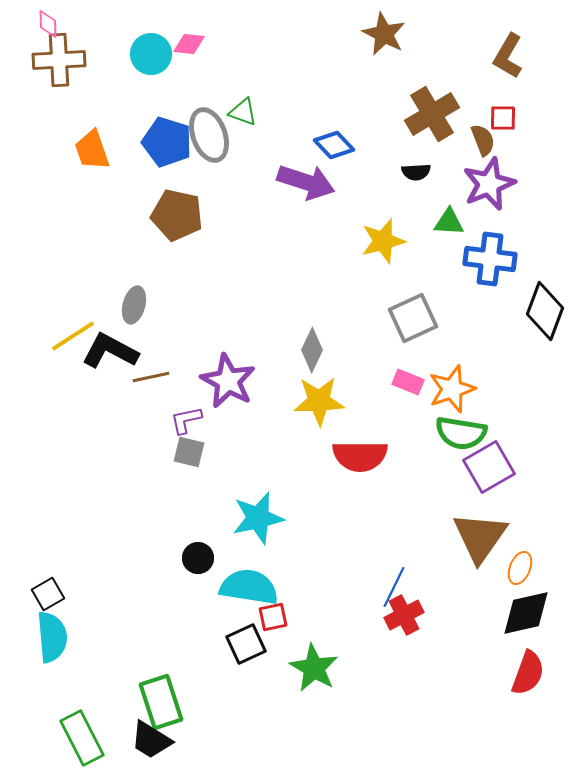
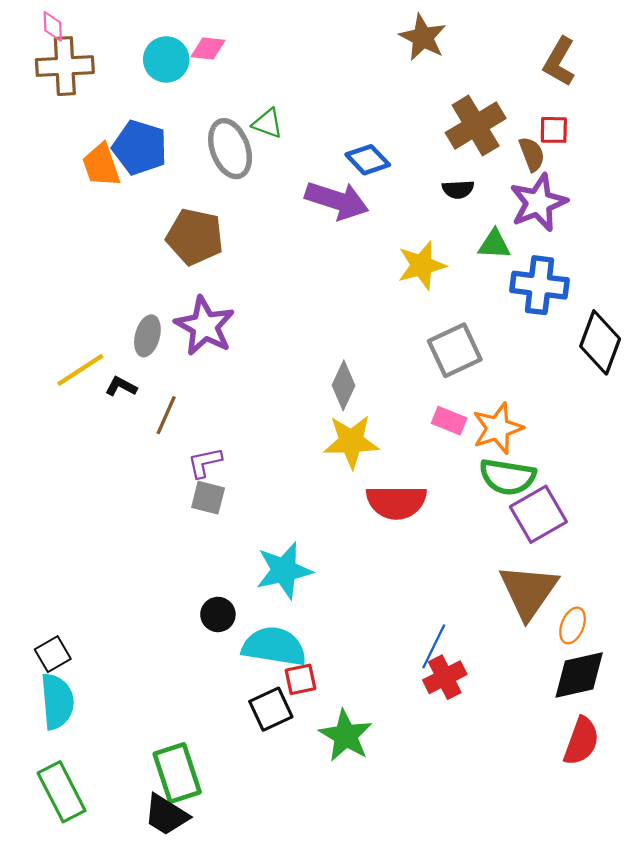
blue pentagon: (167, 142) -> (140, 148), moved
black L-shape: (110, 351) -> (121, 387), size x0.5
brown line: (151, 377) -> (166, 415), turned -54
purple star: (228, 381) -> (205, 326), moved
green rectangle: (82, 738) -> (62, 792), moved

